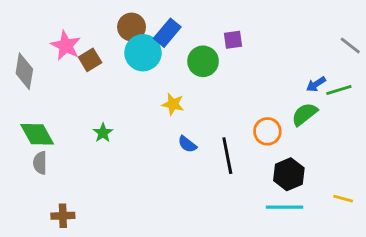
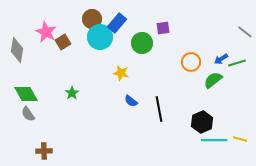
orange circle: (267, 131) -> (191, 62), moved
gray semicircle: (40, 163) -> (28, 114), turned -35
cyan line: (285, 207) -> (214, 140), moved

